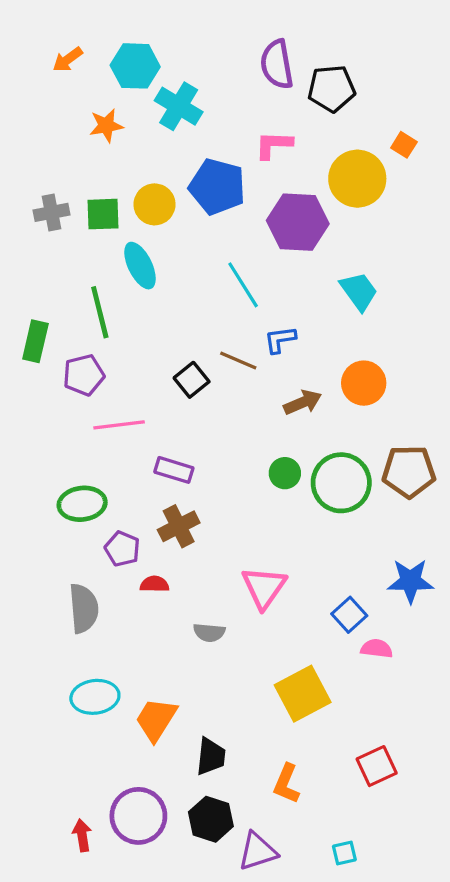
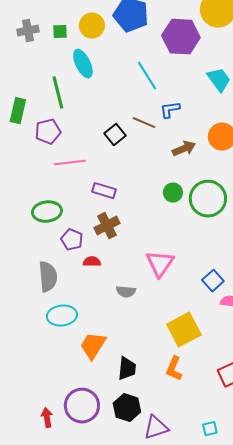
green square: (103, 214) -> (60, 32), size x0.7
cyan ellipse: (95, 697) -> (62, 316), moved
orange L-shape: (286, 784) -> (174, 369), moved

